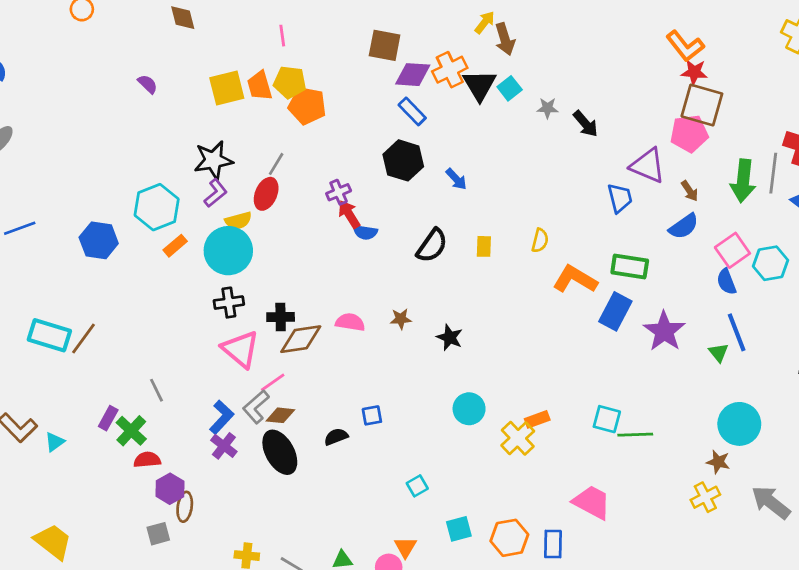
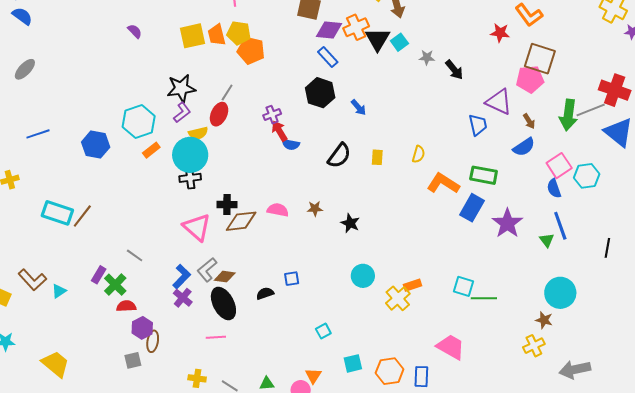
red star: (694, 72) -> (500, 33), moved
gray line: (773, 173) -> (591, 110), turned 60
black cross: (229, 303) -> (190, 178), moved
pink line: (273, 382) -> (216, 337), moved, turned 30
gray line: (156, 390) -> (135, 255), turned -30
gray arrow: (771, 502) -> (575, 370), moved, turned -52

